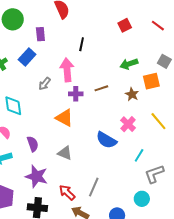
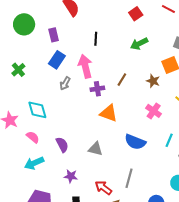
blue rectangle: (27, 57) -> (57, 60), moved
green arrow: (129, 64) -> (139, 44), moved
brown line: (101, 88) -> (122, 80), turned -32
orange triangle: (64, 118) -> (109, 113), moved
blue semicircle: (106, 140) -> (135, 142), moved
purple star: (36, 176) -> (71, 176), size x0.6

